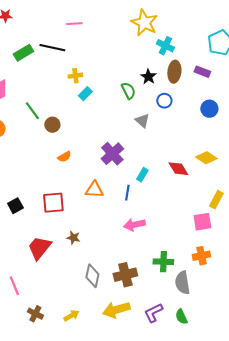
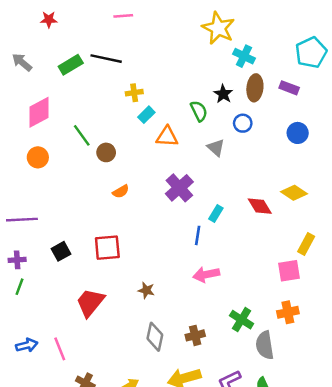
pink line: (74, 24) -> (123, 16), moved
orange triangle: (94, 190) -> (167, 137), moved
brown star: (73, 238) -> (146, 290), moved
green cross: (163, 262) -> (242, 320), turned 30
brown cross: (125, 275) -> (195, 335), size x0.7

